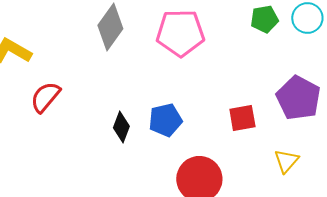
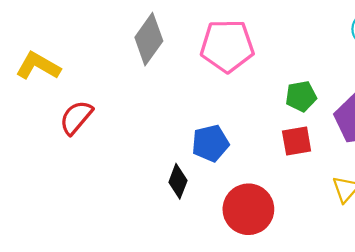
green pentagon: (264, 19) -> (301, 96), moved
black diamond: (121, 127) -> (178, 181), moved

